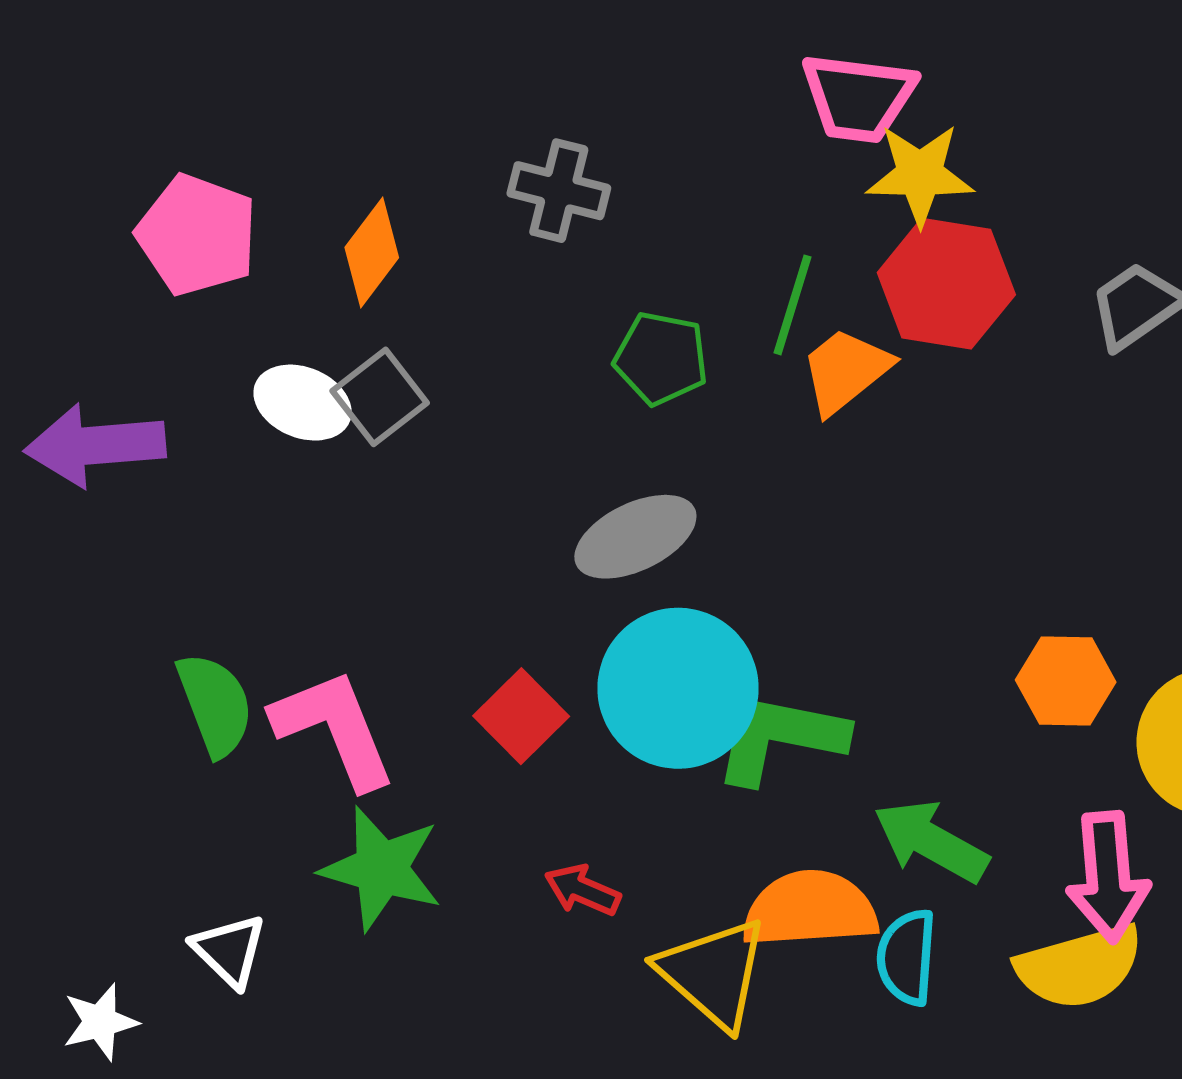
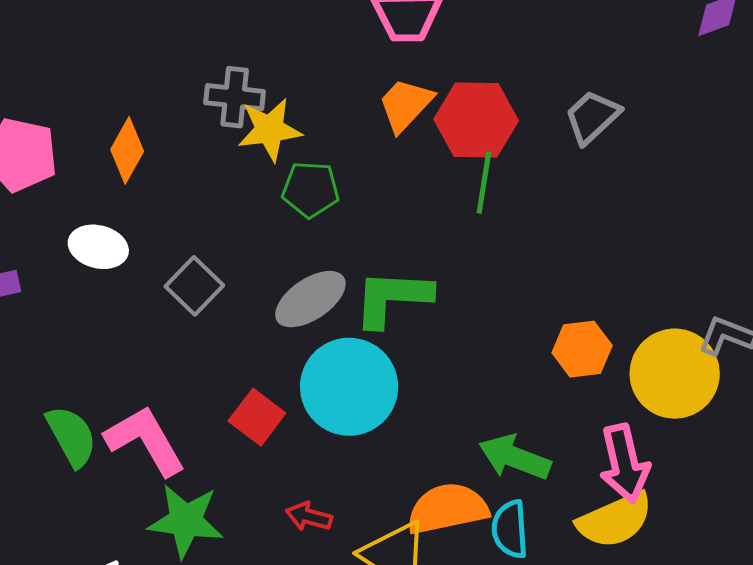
yellow star: (920, 174) -> (270, 130), moved
green line: (793, 305) -> (484, 183), moved
orange trapezoid: (846, 371) -> (405, 105), moved
gray square: (380, 397) -> (194, 286), moved
green L-shape: (780, 738) -> (392, 298), moved

